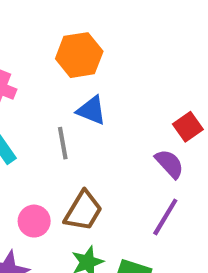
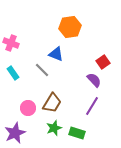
orange hexagon: (79, 55) -> (70, 27), moved
gray line: (63, 143) -> (42, 70), turned -35

